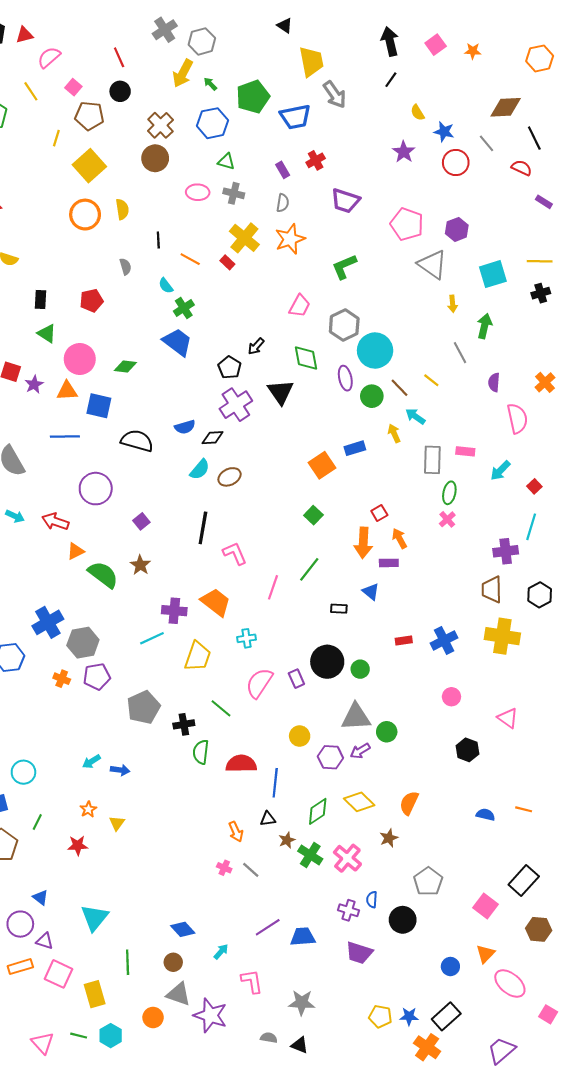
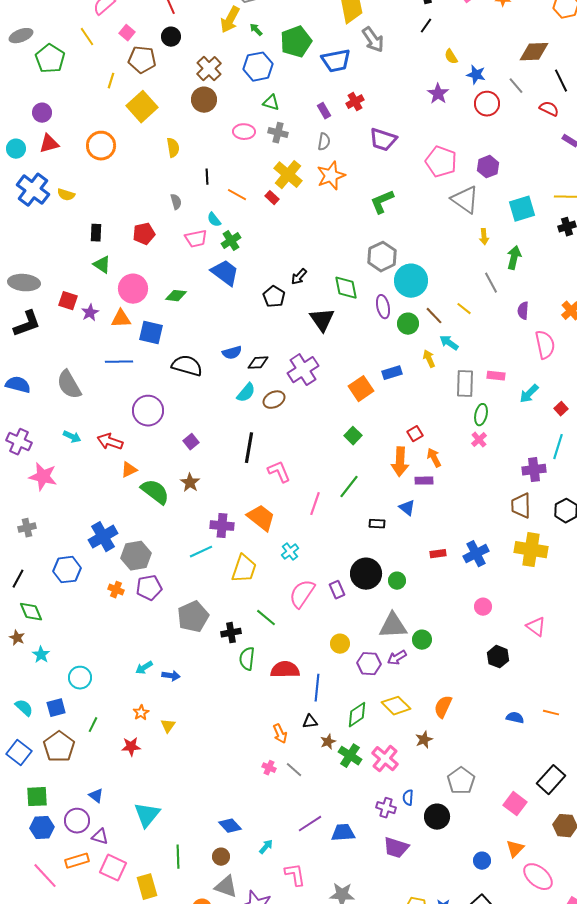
orange circle: (85, 215) -> (101, 146), moved
pink trapezoid: (300, 306) -> (196, 239), moved, turned 50
purple cross: (236, 405) -> (303, 370), moved
cyan cross: (247, 638) -> (290, 552), turned -30

